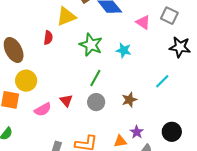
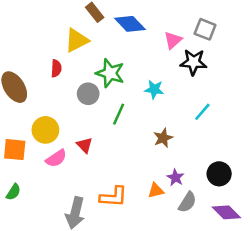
pink triangle: (143, 22) -> (173, 40), turned 49
black star: (180, 47) -> (193, 62), moved
cyan star: (124, 50) -> (154, 89), moved
yellow circle: (26, 81) -> (45, 130), moved
gray circle: (96, 102) -> (88, 94), moved

